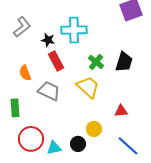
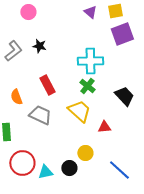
cyan cross: (74, 30) -> (90, 61), moved
black star: (48, 40) -> (39, 46), moved
black trapezoid: (124, 62) -> (124, 96), moved, turned -60
red triangle: (121, 111) -> (104, 127), moved

